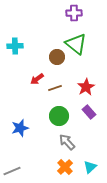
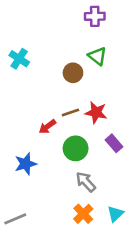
green triangle: (76, 44) -> (97, 56), size x0.7
cyan cross: (15, 46) -> (19, 59), turned 35
red arrow: (37, 79) -> (47, 127), moved
red star: (86, 87) -> (96, 113), moved, turned -30

